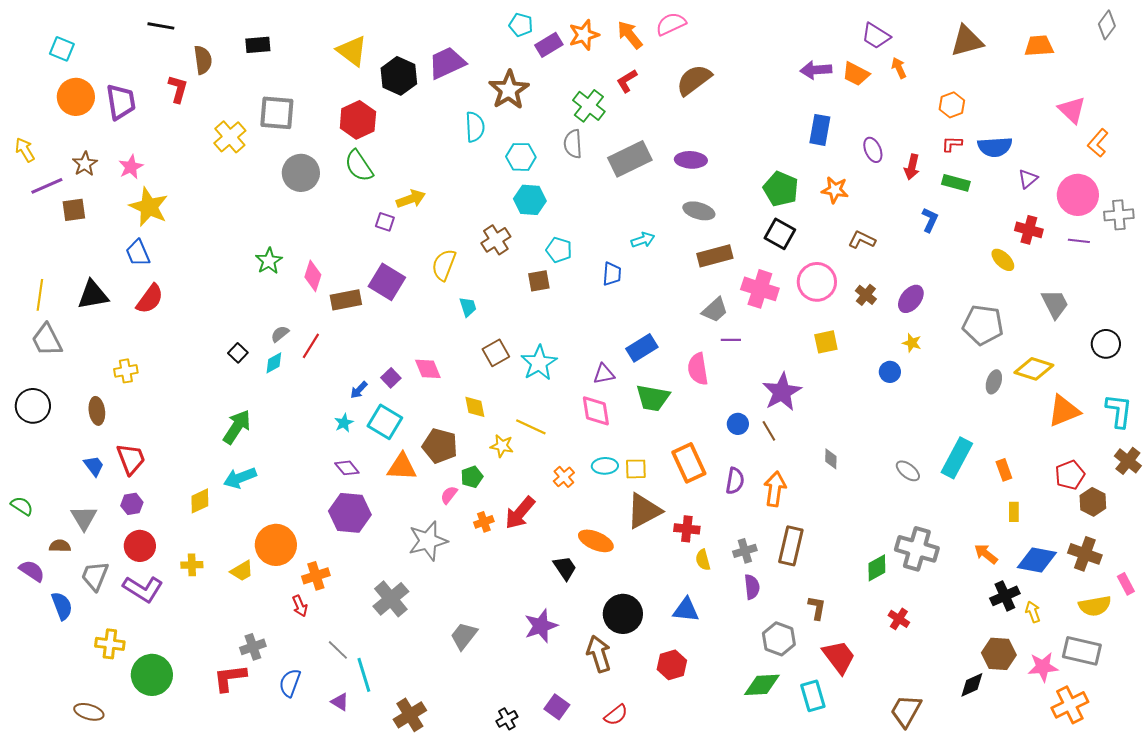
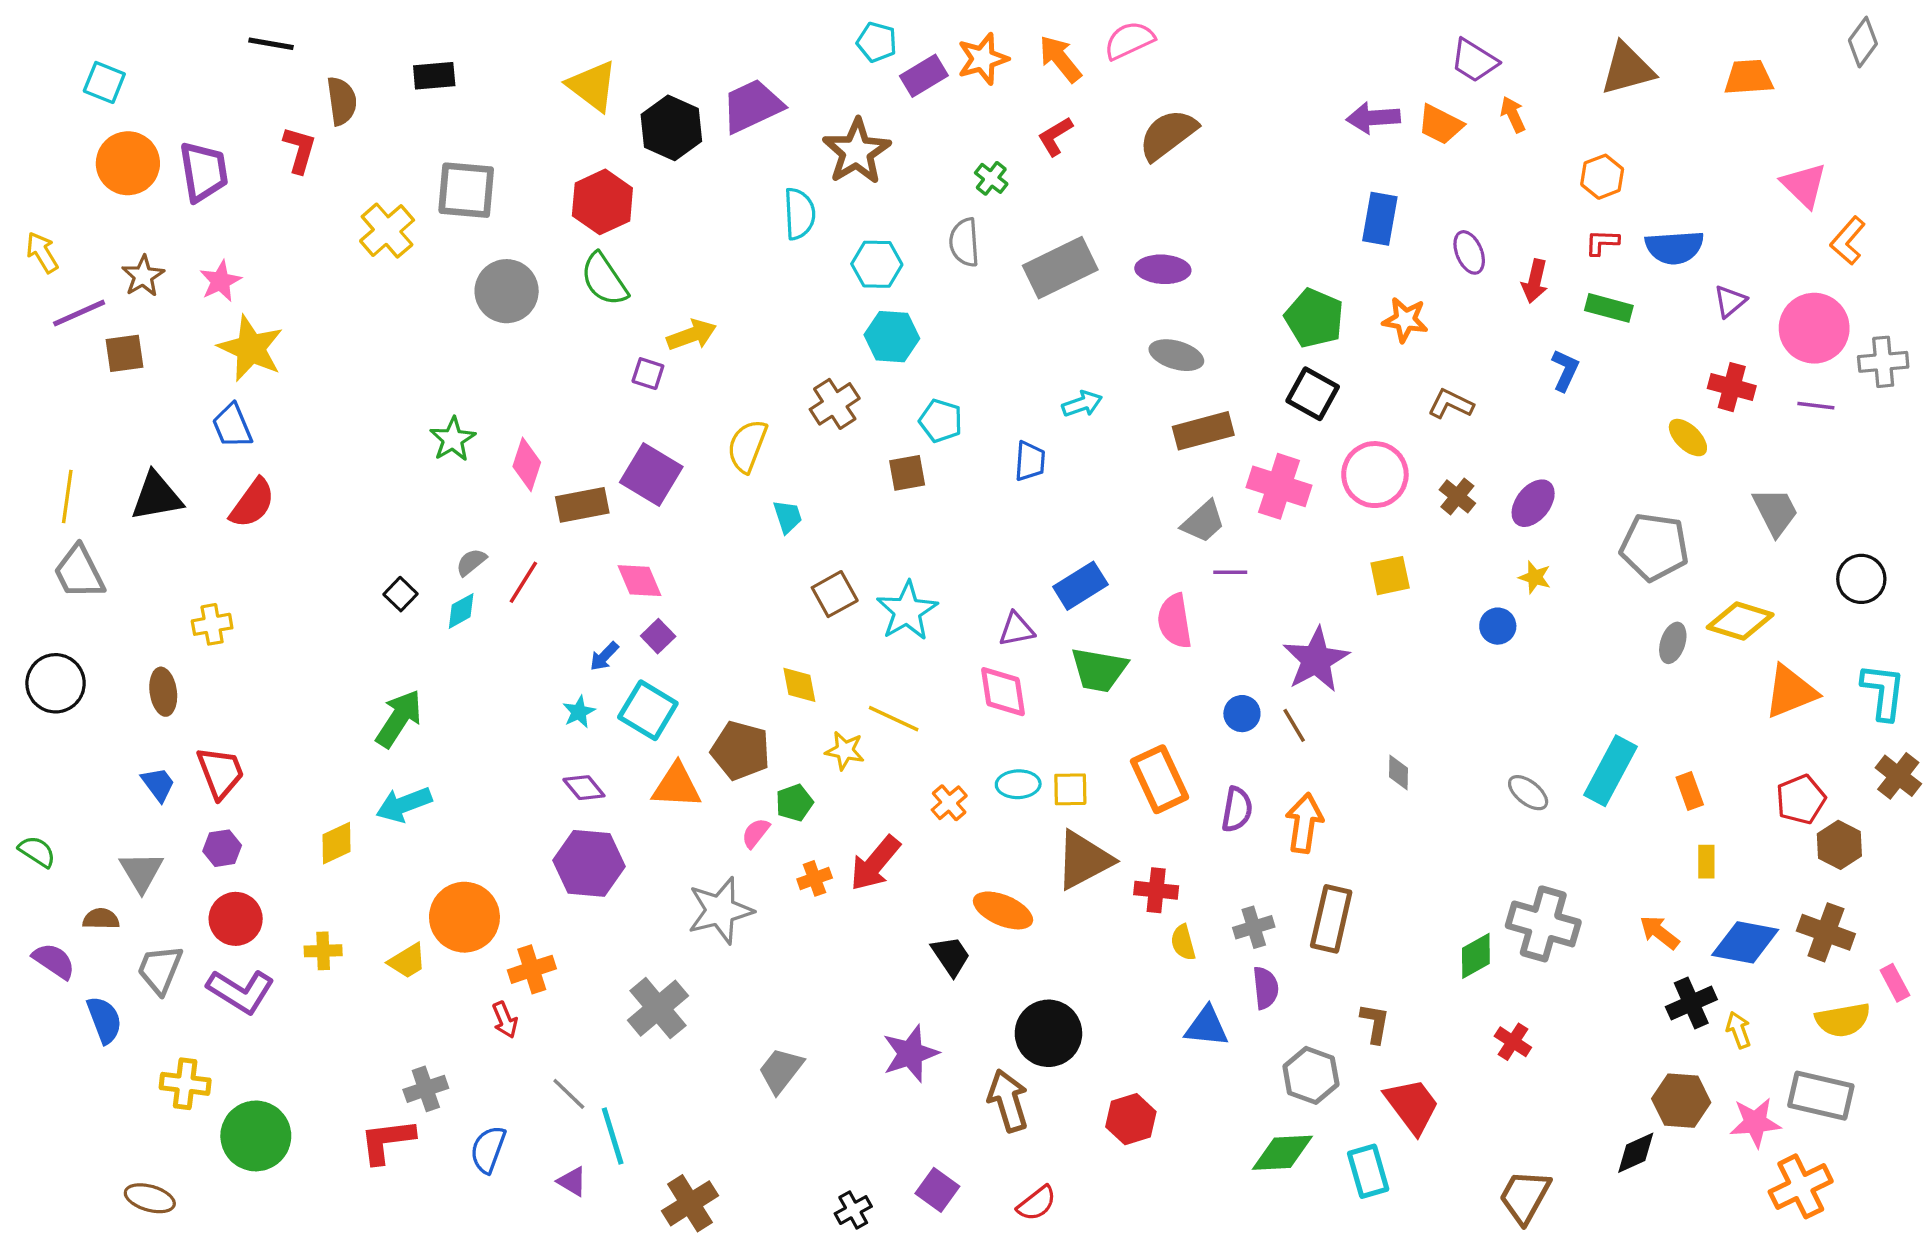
green cross: (589, 106) -> (991, 178), size x0.6
pink diamond: (428, 369) -> (639, 581), moved
blue triangle: (686, 610) -> (1207, 1027), moved

